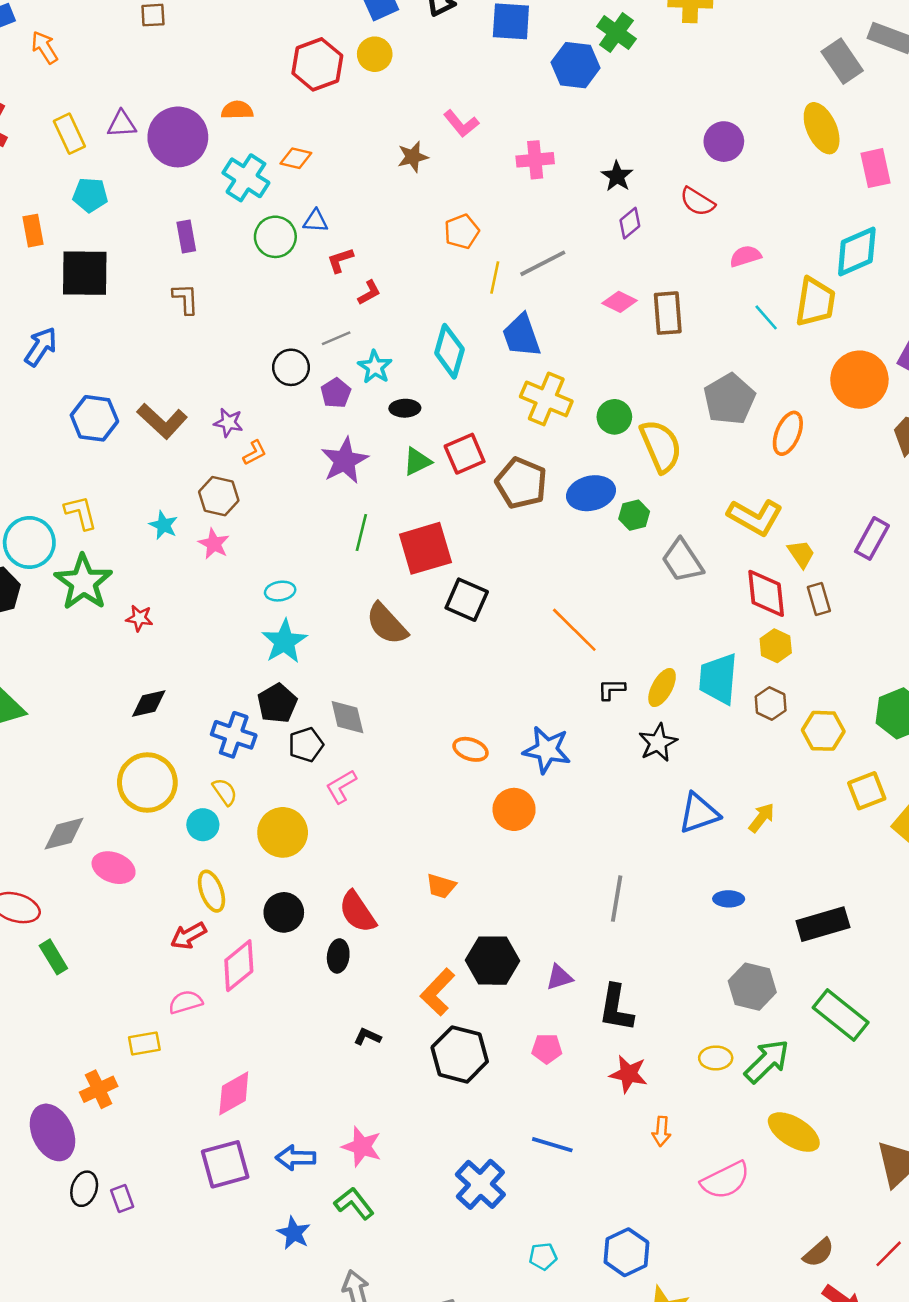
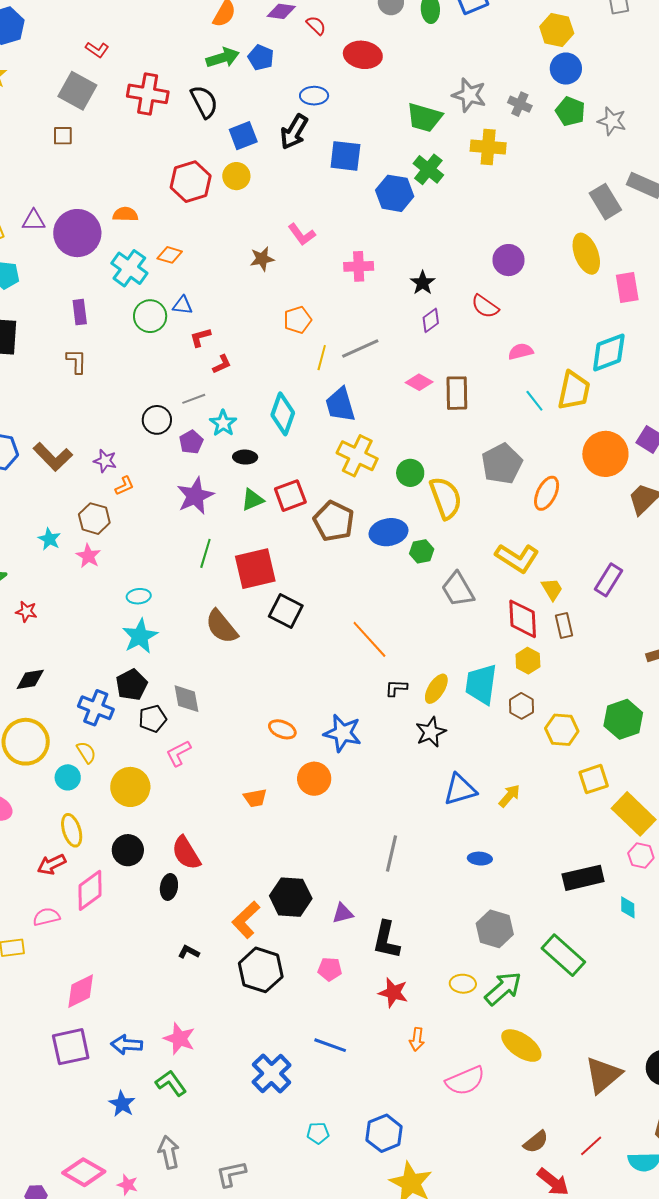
orange trapezoid: (441, 886) -> (255, 798), moved, turned -30
black rectangle: (823, 924) -> (583, 878), moved

